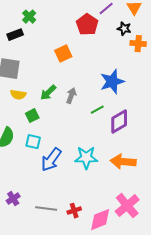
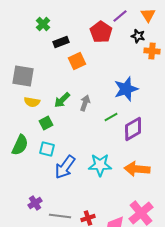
black rectangle: (15, 35) -> (61, 42), moved
purple cross: (13, 199) -> (35, 203), moved

